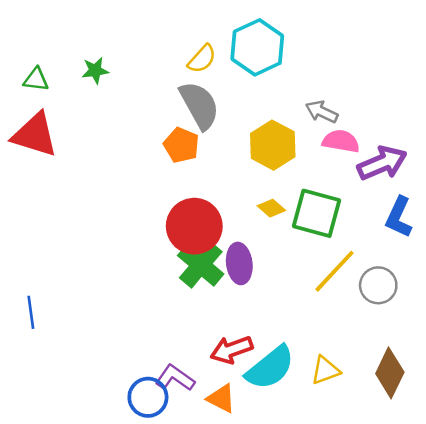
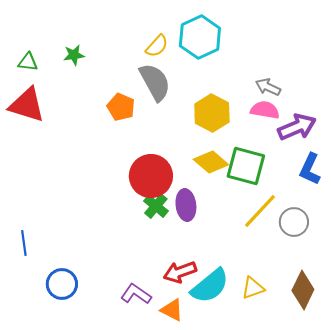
gray arrow: (322, 112) -> (268, 87), moved
orange pentagon: (181, 145) -> (121, 107), moved
yellow diamond: (271, 208) -> (211, 162), size x1.6
green cross: (201, 265) -> (156, 206), size x0.7
blue circle: (148, 397) -> (62, 284), moved

